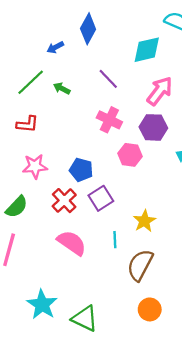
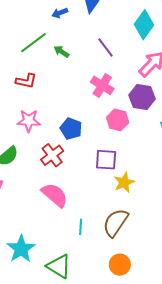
cyan diamond: (147, 50) -> (144, 25), turned -48
purple square: (101, 198) -> (106, 160), moved, turned 30
cyan line: (115, 240) -> (81, 227), moved

